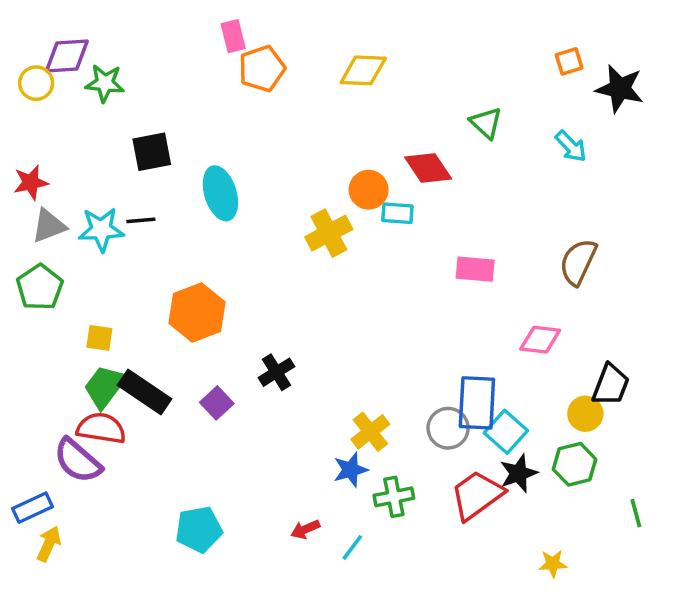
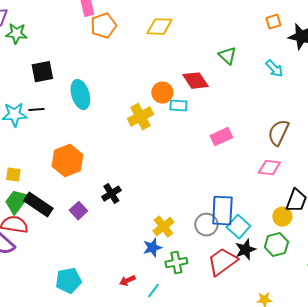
pink rectangle: (475, 269) -> (221, 137), turned -30
pink diamond: (540, 340) -> (269, 168), moved

